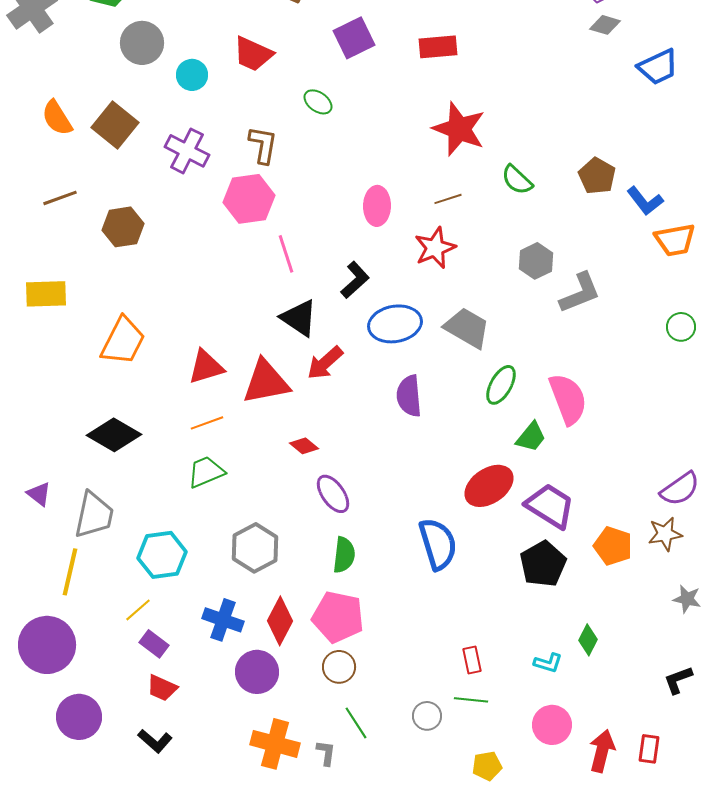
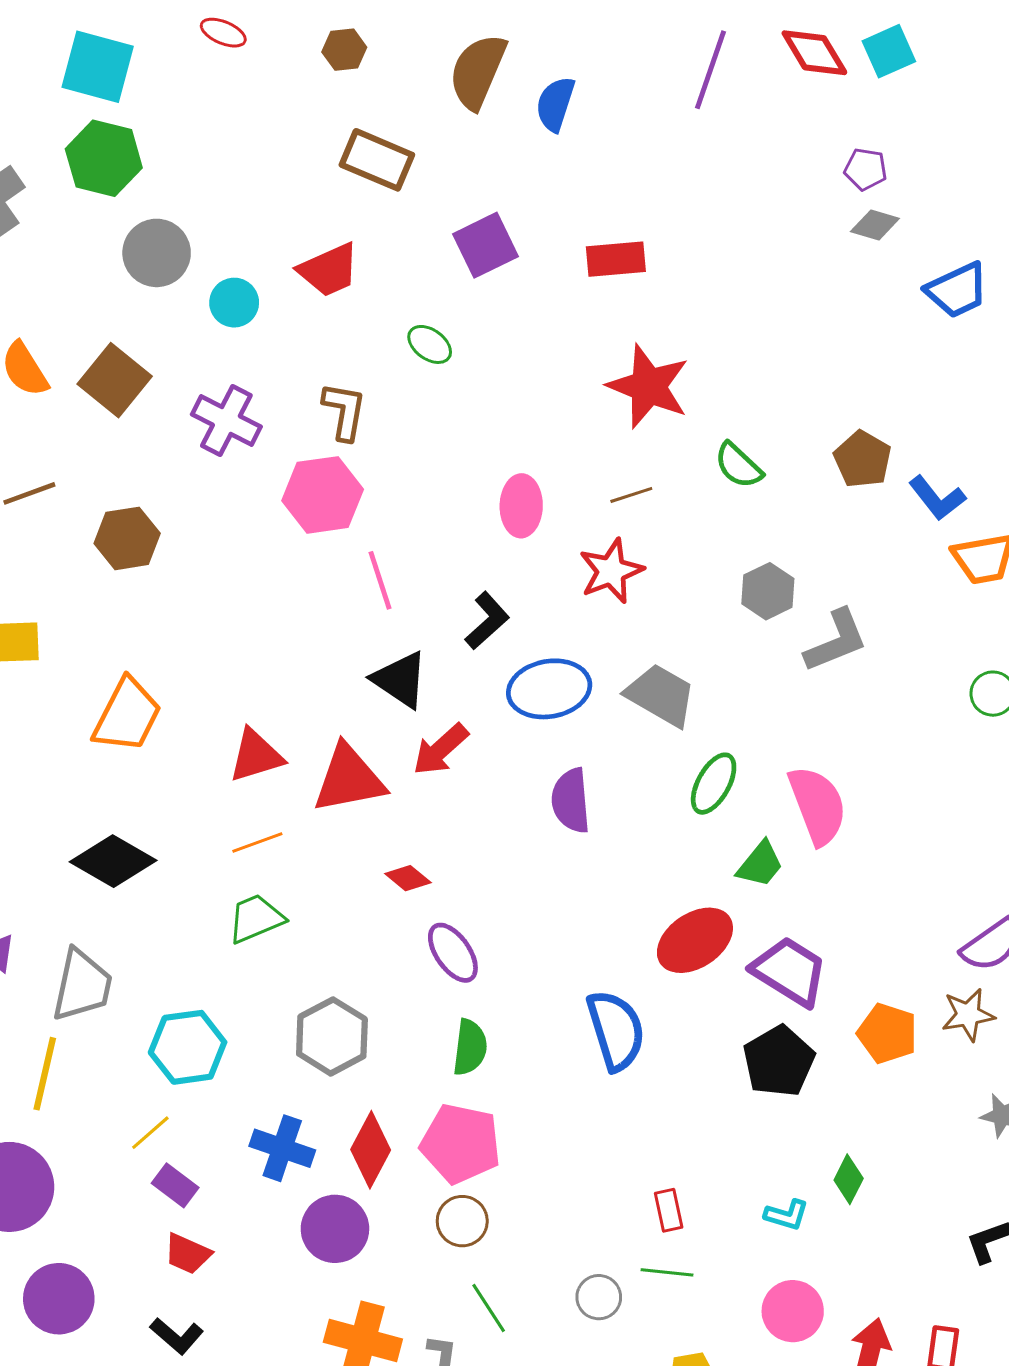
red trapezoid: (253, 54) -> (329, 270), turned -48

